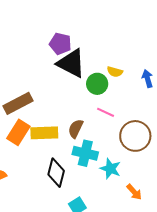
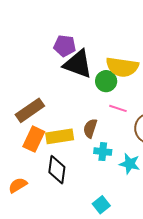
yellow semicircle: (115, 72) -> (122, 67), size x2.0
cyan cross: (85, 153) -> (103, 152), size x0.7
black diamond: (56, 173) -> (57, 170), moved

